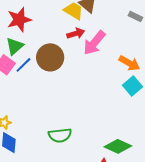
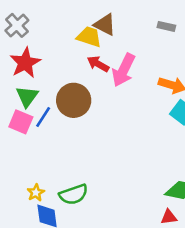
red arrow: (76, 33) -> (98, 64), turned -120
green semicircle: (60, 135) -> (74, 194), moved

